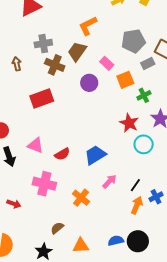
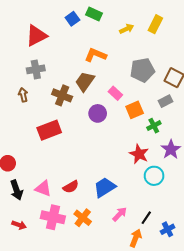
orange L-shape: (88, 26) -> (95, 55), turned 50
gray cross: (43, 44) -> (36, 69), moved
gray rectangle: (148, 63) -> (165, 101), moved
pink triangle: (35, 145) -> (43, 188), moved
orange cross: (81, 198) -> (83, 218), moved
red arrow: (14, 204) -> (19, 225), moved
orange arrow: (137, 205) -> (136, 238), moved

